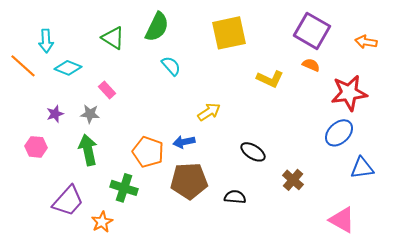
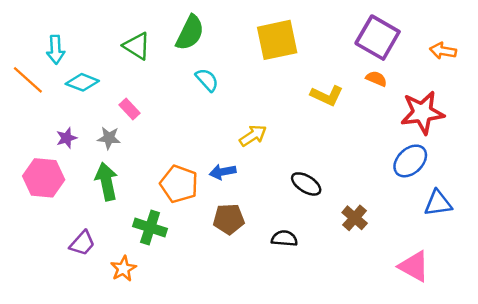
pink hexagon: (36, 147) -> (44, 178), size x1.5
brown pentagon: (189, 181) -> (229, 219), size x0.7
purple trapezoid: (68, 201) -> (82, 243), size x0.7

